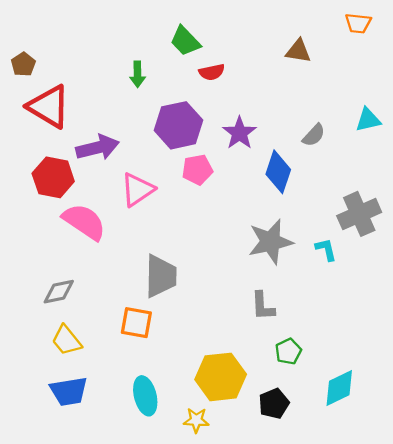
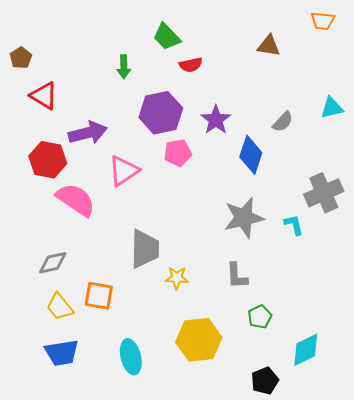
red triangle: (49, 106) -> (44, 96), size x0.7
orange square: (136, 323) -> (99, 296), moved
black pentagon: (274, 404) -> (265, 381), moved
yellow star: (196, 420) -> (177, 278), moved

